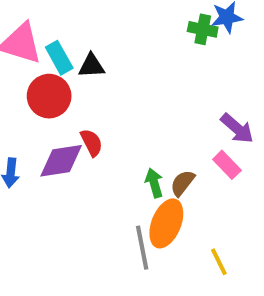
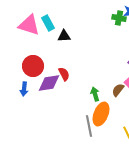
cyan rectangle: (59, 58) -> (48, 23), moved
red circle: (49, 96) -> (33, 66), moved
brown semicircle: (182, 183) -> (118, 90), moved

